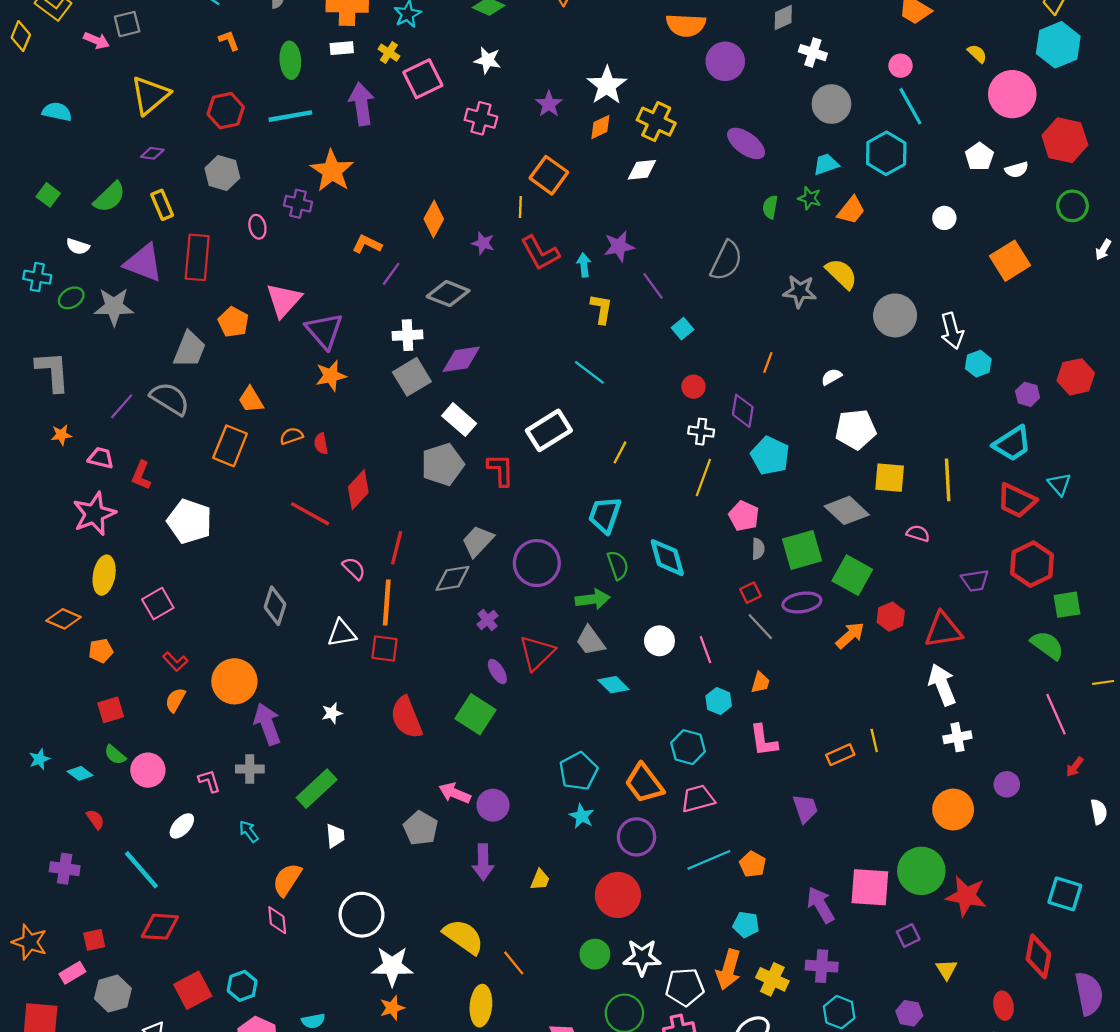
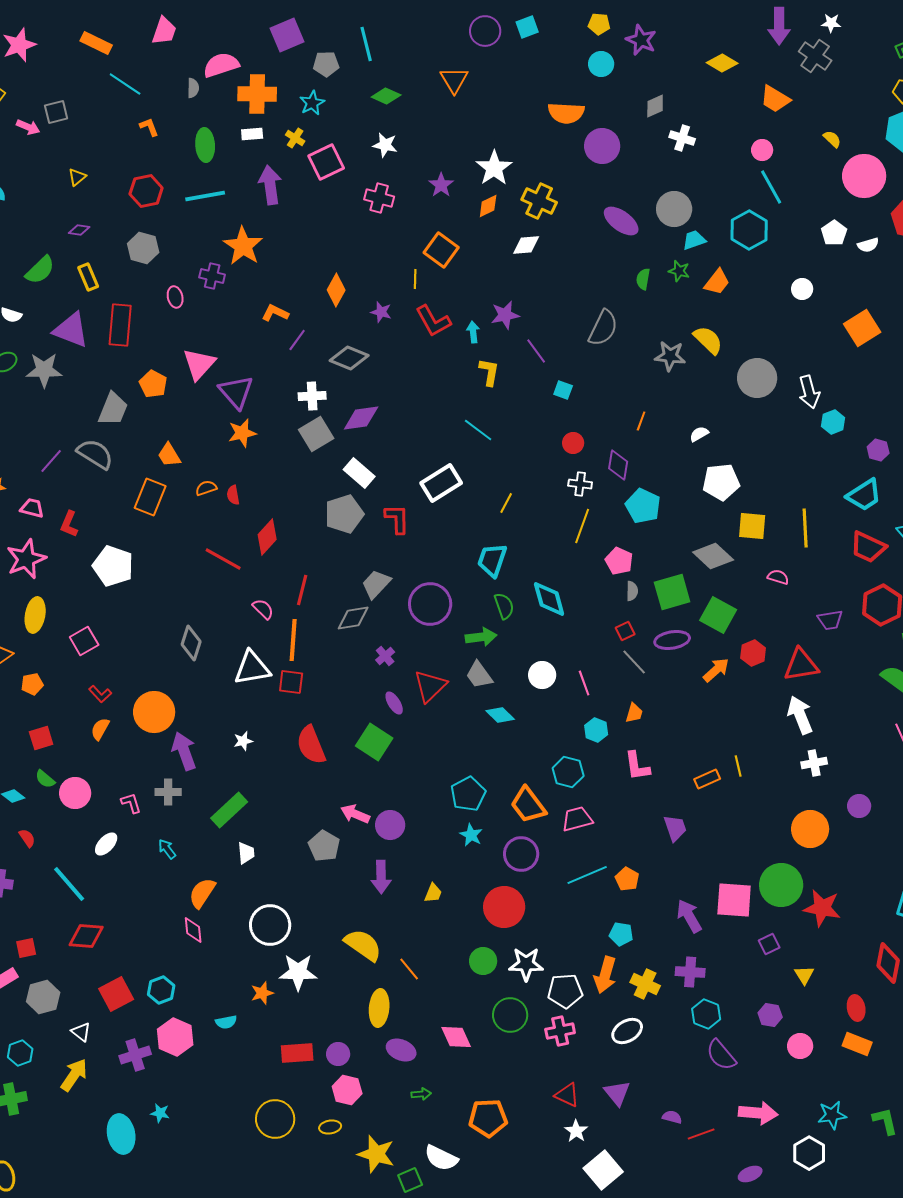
yellow triangle: (150, 95) -> (77, 177), size x0.5
gray circle: (831, 104) -> (674, 209), moved
cyan square: (682, 329) -> (563, 390), turned -30
white triangle: (342, 633) -> (252, 668), size x1.4
orange star: (392, 1008) -> (262, 993), moved

